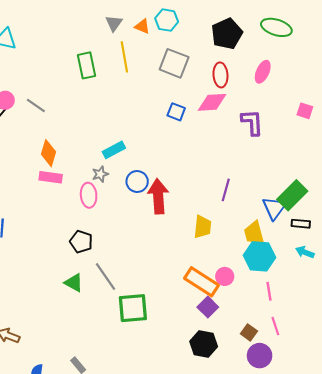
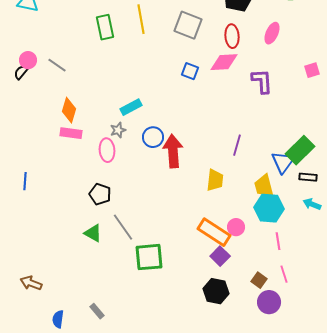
pink square: (305, 111) -> (312, 70), turned -35

